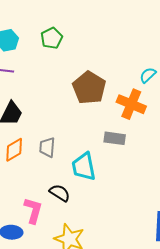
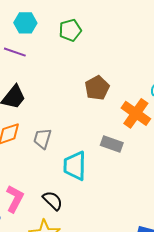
brown pentagon: (89, 88) -> (97, 88), size x0.7
black semicircle: (60, 193) -> (53, 201), moved

